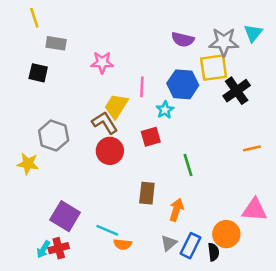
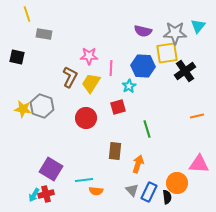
pink star: (102, 63) -> (89, 56), moved
black square: (38, 73) -> (17, 57), moved
brown L-shape: (105, 123) -> (70, 77), moved, turned 60
yellow star: (28, 164) -> (23, 109), moved
cyan line: (107, 230) -> (84, 180), turned -30
gray triangle: (169, 243) -> (132, 190), turned -32

